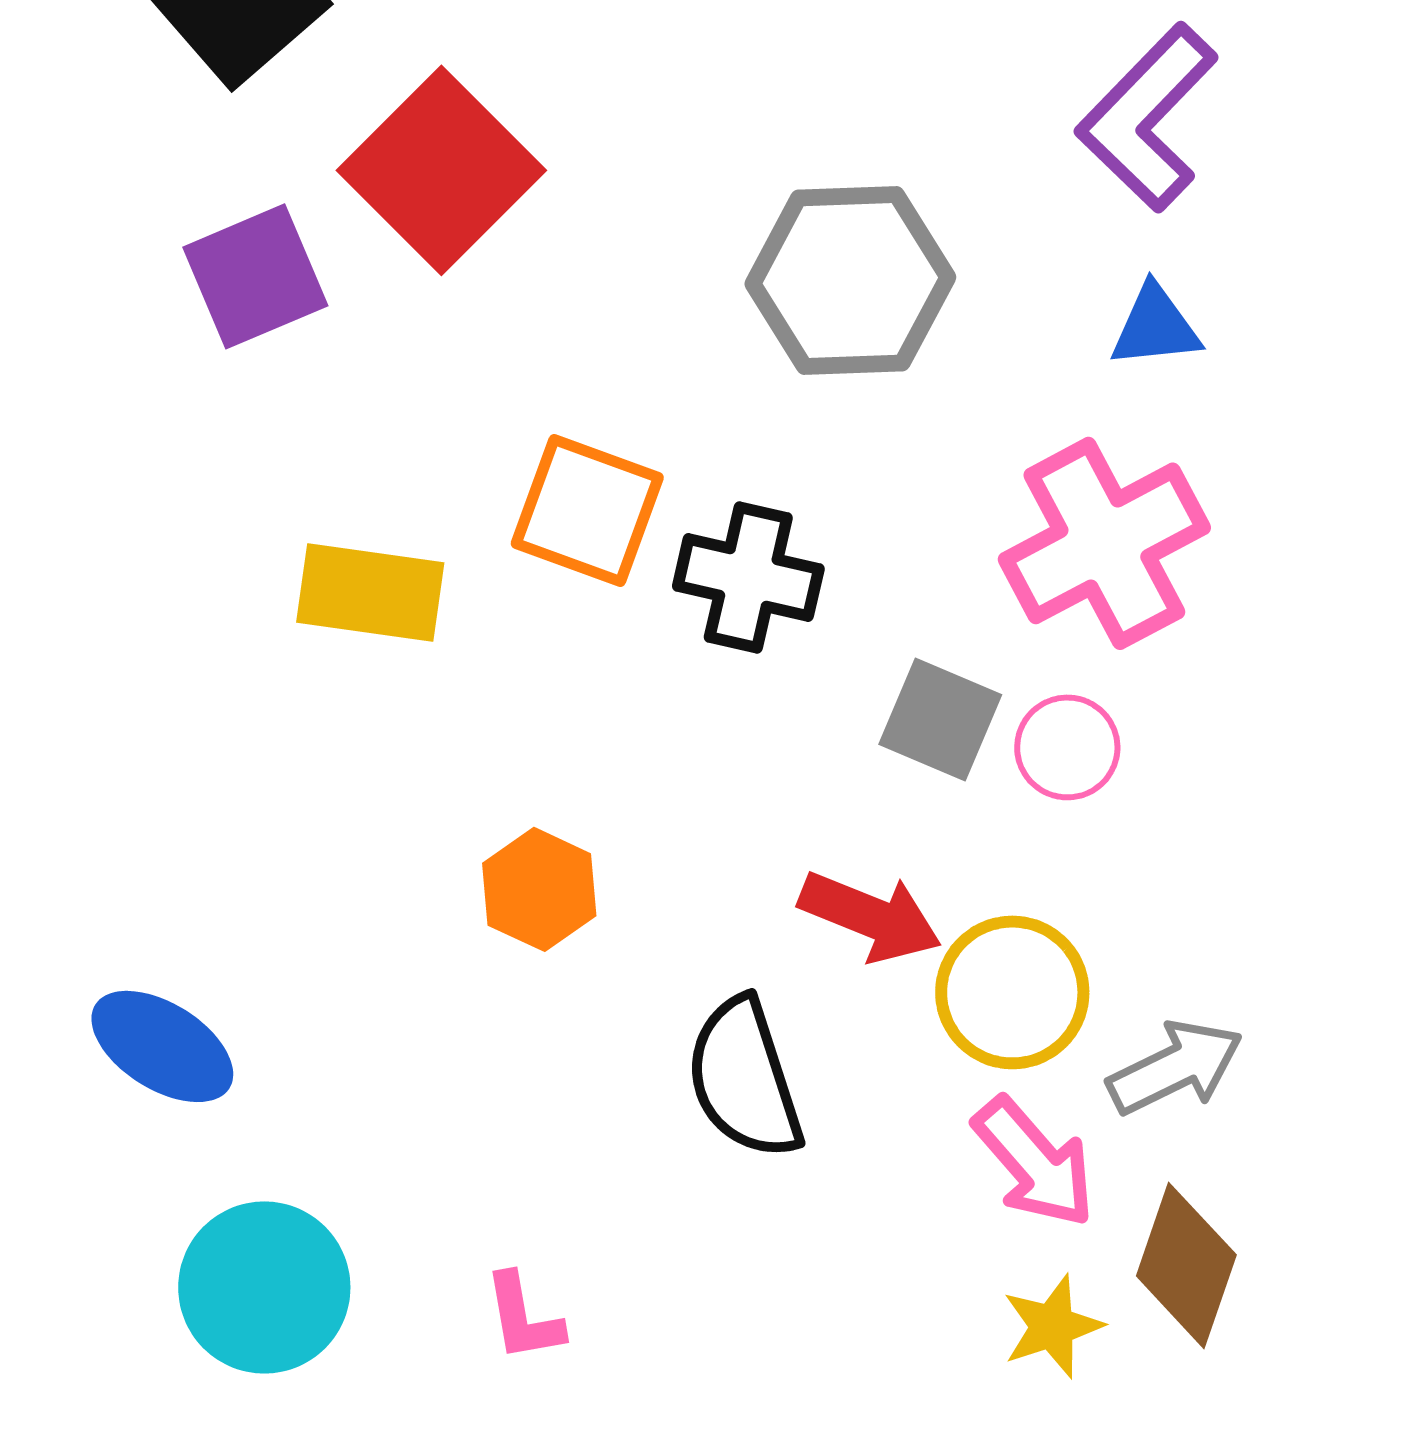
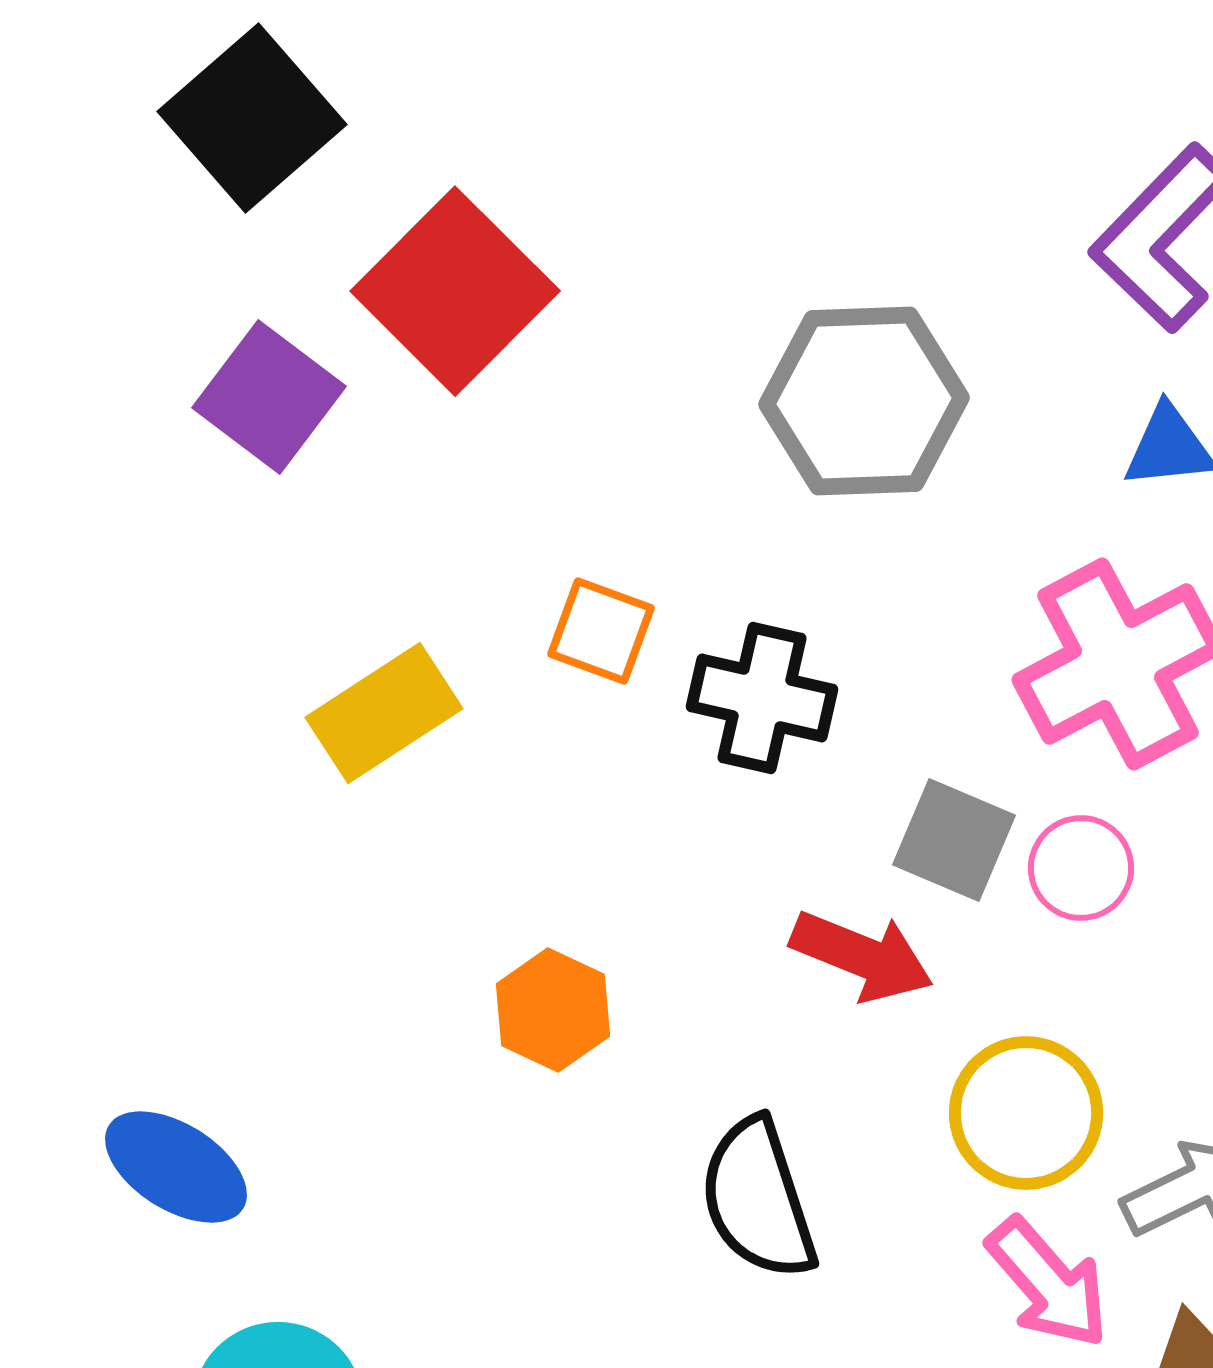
purple square: (255, 276) -> (269, 397), turned -30
orange square: (587, 510) -> (601, 631), size x0.7
yellow rectangle: (370, 592) -> (384, 713), turned -41
red arrow: (870, 916) -> (862, 956), moved

